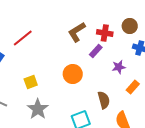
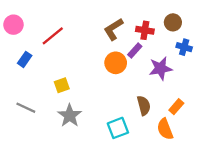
purple star: (119, 67) -> (161, 68), size x1.5
orange circle: (73, 74) -> (116, 63), moved
orange rectangle: (133, 87) -> (176, 107), moved

